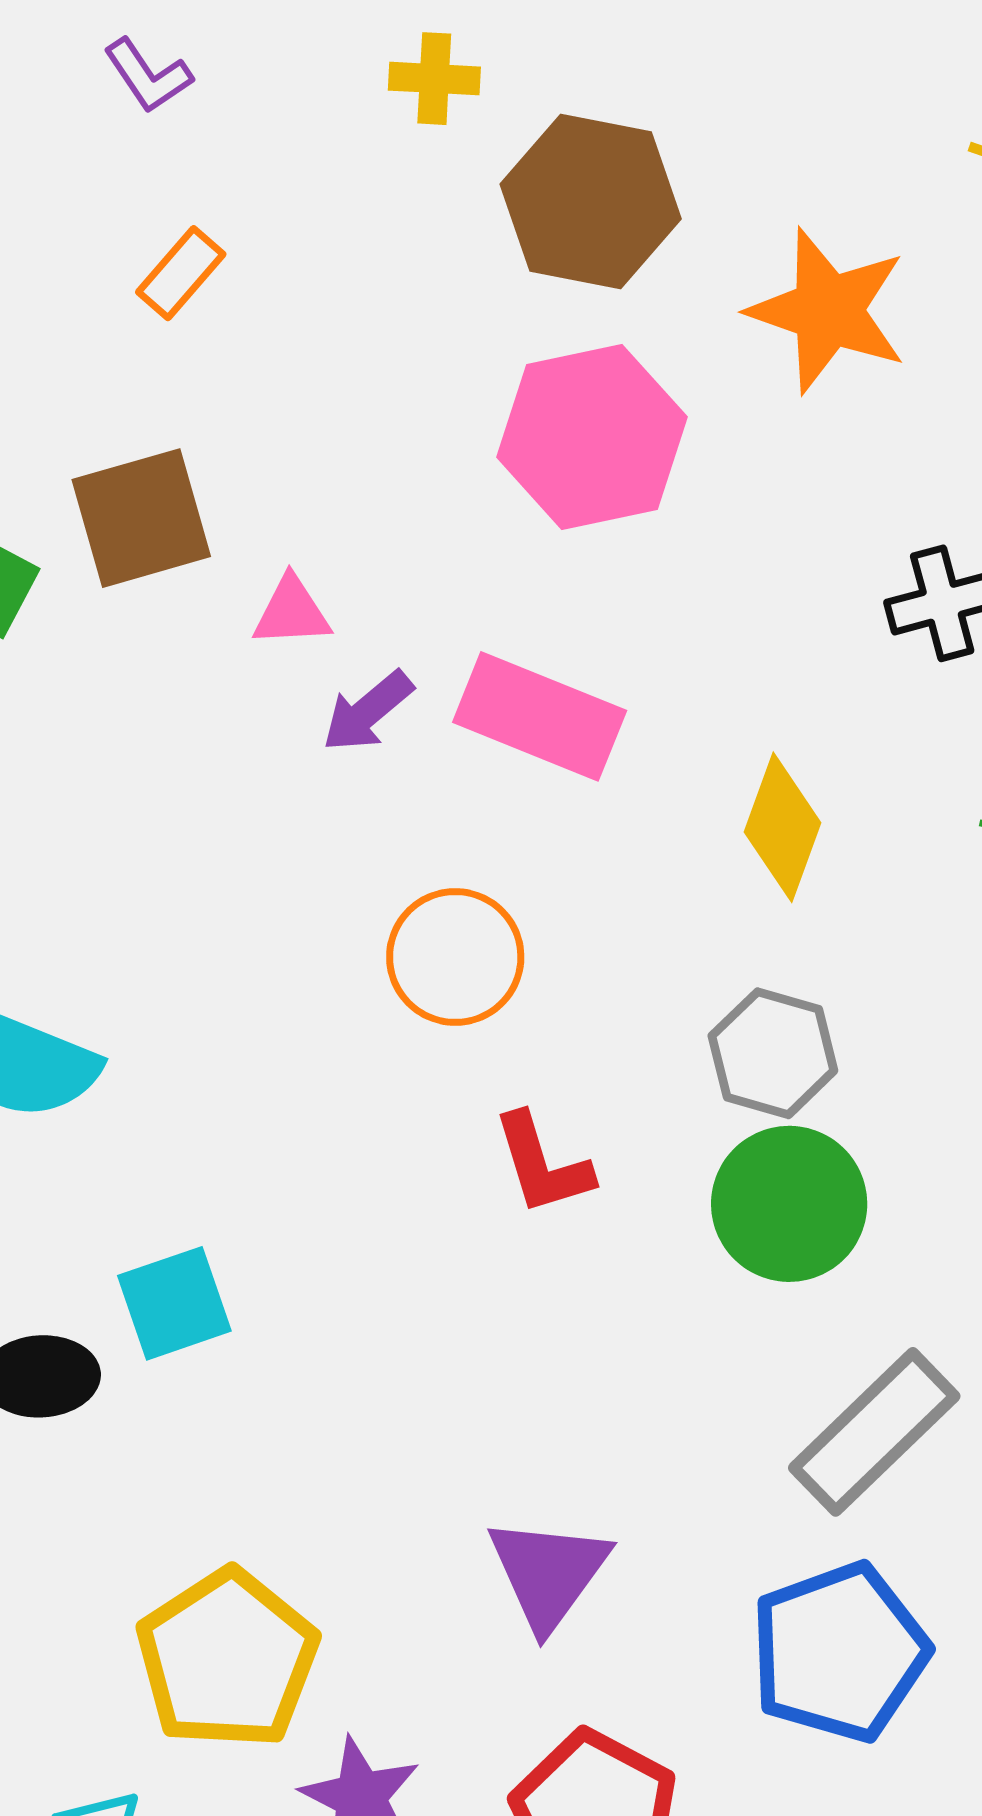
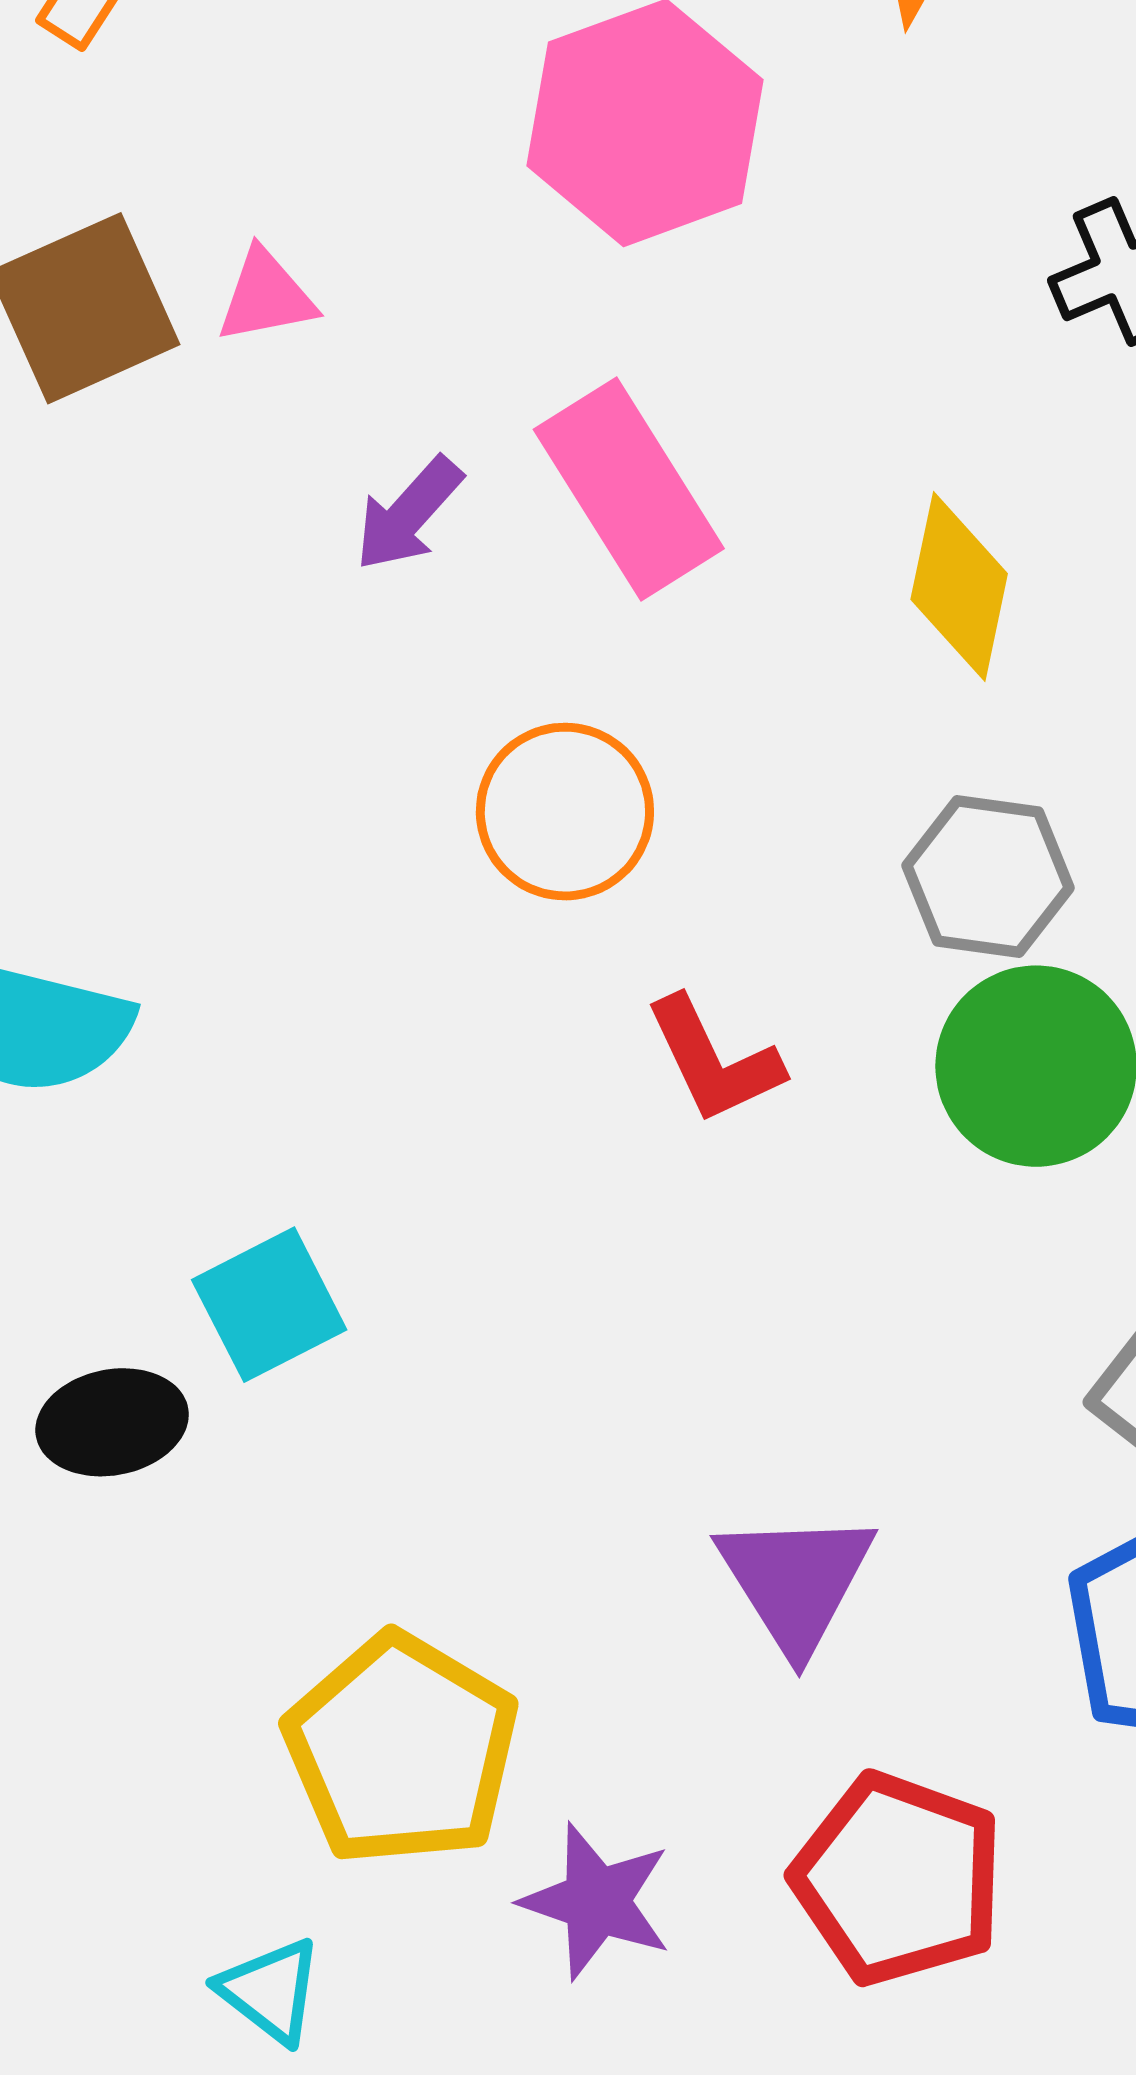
pink triangle: (292, 612) -> (266, 296), moved
pink rectangle: (540, 716) -> (629, 489), turned 44

